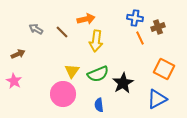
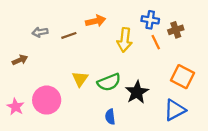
gray arrow: (36, 29) -> (40, 32), turned -40
brown line: (62, 32) -> (69, 35), turned -64
yellow arrow: (96, 41) -> (125, 40), moved
pink star: (14, 81) -> (15, 107), moved
pink circle: (63, 94) -> (47, 100), moved

